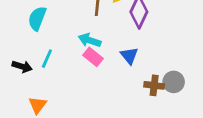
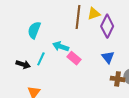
cyan arrow: (90, 40) -> (61, 46), moved
blue triangle: (129, 56) -> (108, 57), moved

